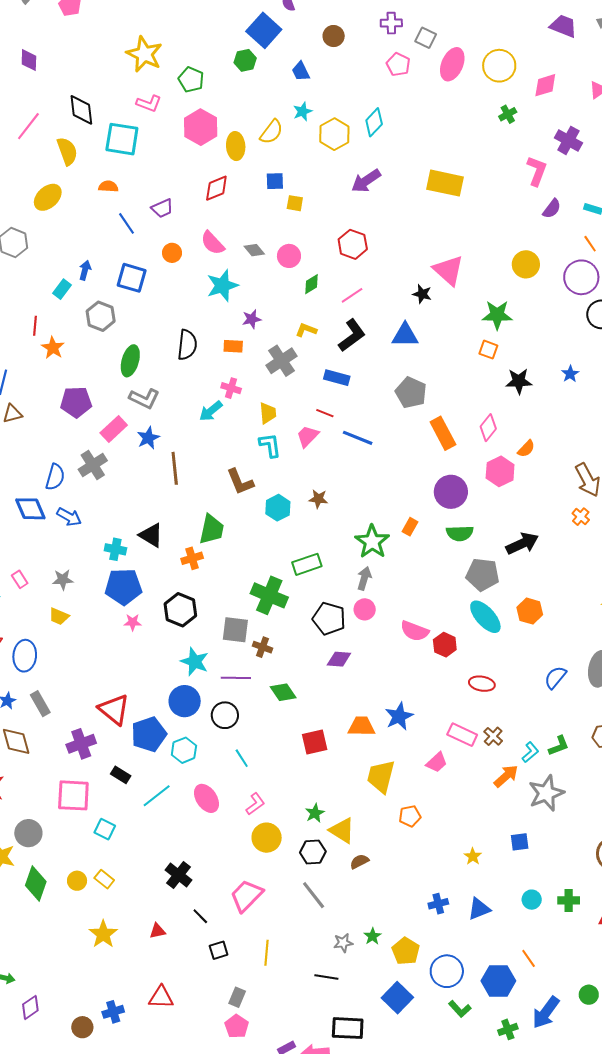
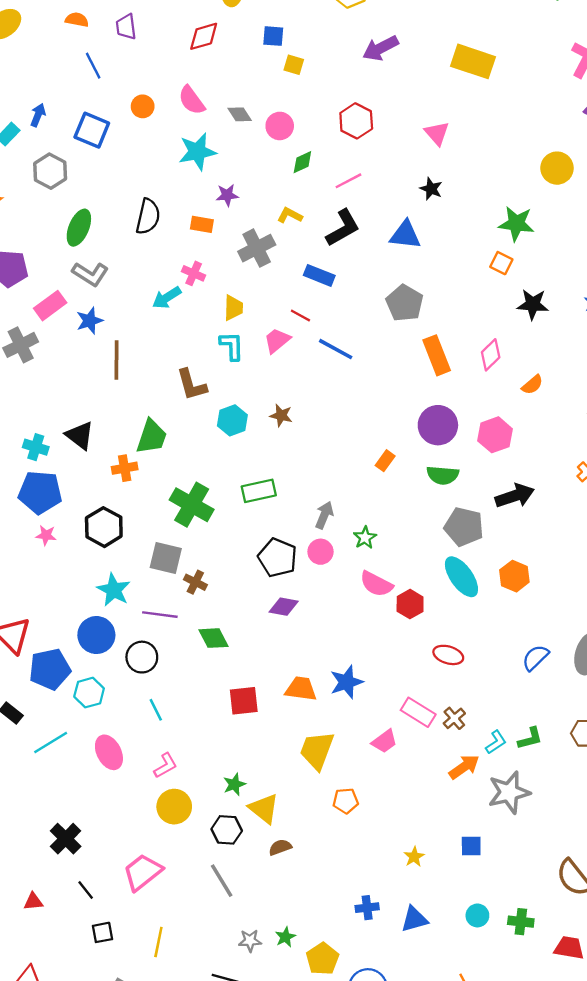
purple trapezoid: (162, 208) -> (126, 27), moved, turned 100
pink triangle: (448, 270) -> (437, 133), moved, size x0.7
pink hexagon: (500, 471) -> (495, 435), moved
green star: (372, 542) -> (365, 538), moved, size x0.6
green cross: (269, 595) -> (192, 505), moved

